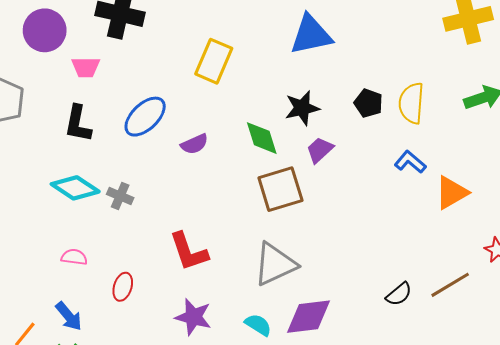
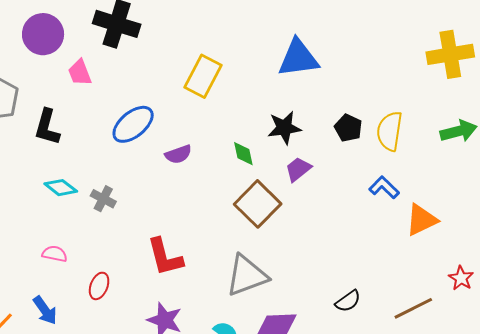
pink trapezoid: (86, 67) -> (80, 73), turned 64
black L-shape: (78, 124) -> (47, 127), moved
green diamond: (262, 138) -> (243, 154), size x0.7
cyan diamond: (75, 188) -> (61, 188), size x0.7
brown square: (280, 189) -> (258, 204), turned -33
black semicircle: (399, 294) -> (348, 301), moved

